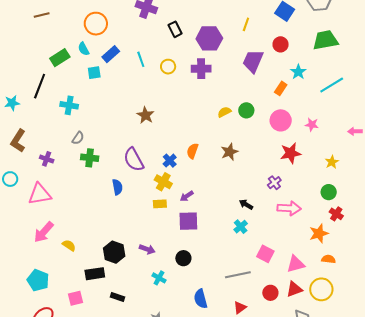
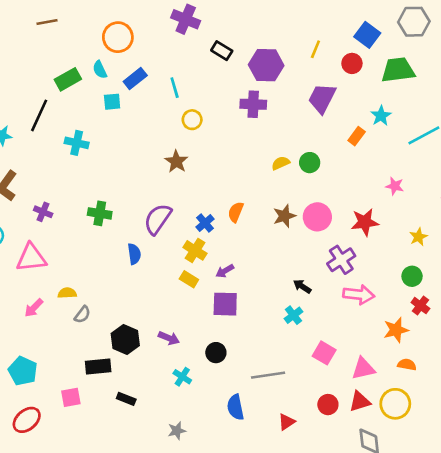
black rectangle: (175, 29) -> (222, 51), turned -35
green trapezoid: (325, 40) -> (398, 70), moved
red circle: (281, 44) -> (352, 63), moved
yellow circle: (168, 67) -> (192, 120), moved
pink circle: (281, 120) -> (317, 217), moved
gray semicircle: (78, 138) -> (82, 315), moved
purple semicircle: (134, 160) -> (158, 219), turned 60
purple cross: (274, 183) -> (341, 260), size x1.5
yellow rectangle: (160, 204) -> (189, 279), turned 32
pink arrow: (44, 232) -> (34, 308), size x0.7
yellow semicircle: (69, 245) -> (67, 293), moved, turned -40
gray line: (238, 275) -> (268, 375), moved

